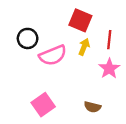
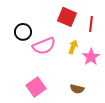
red line: (109, 40) -> (91, 24), moved
yellow arrow: (84, 47) -> (73, 47), moved

